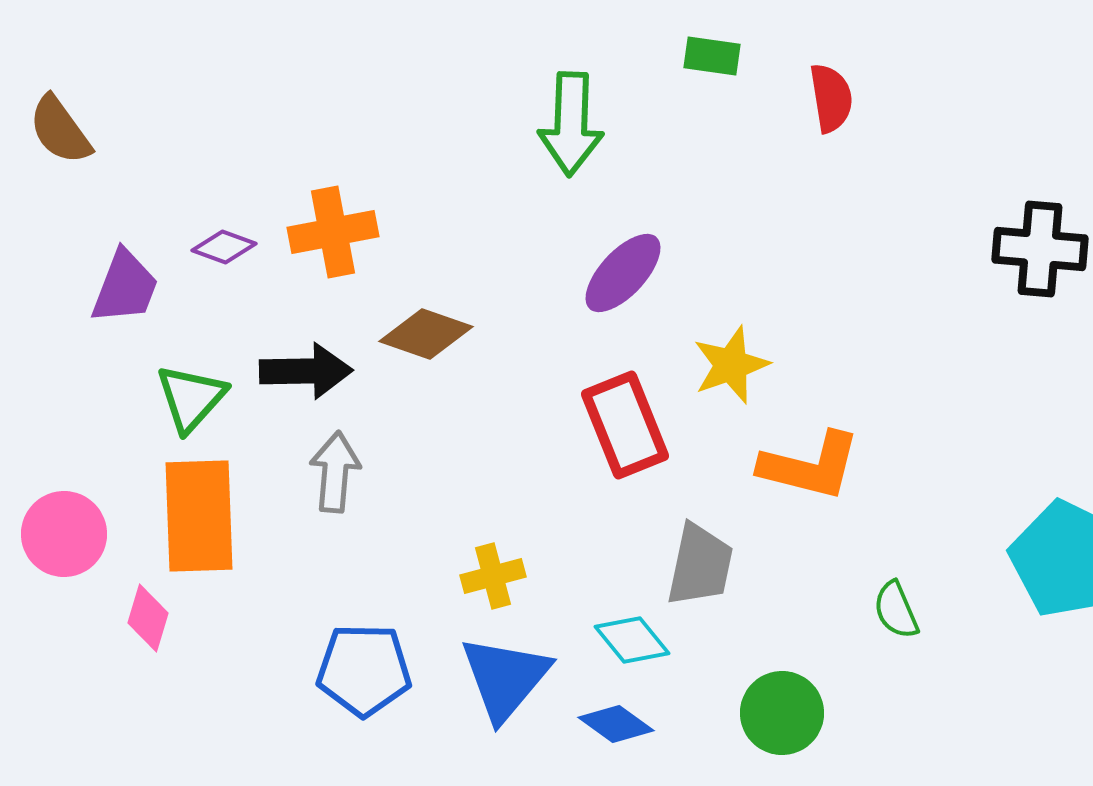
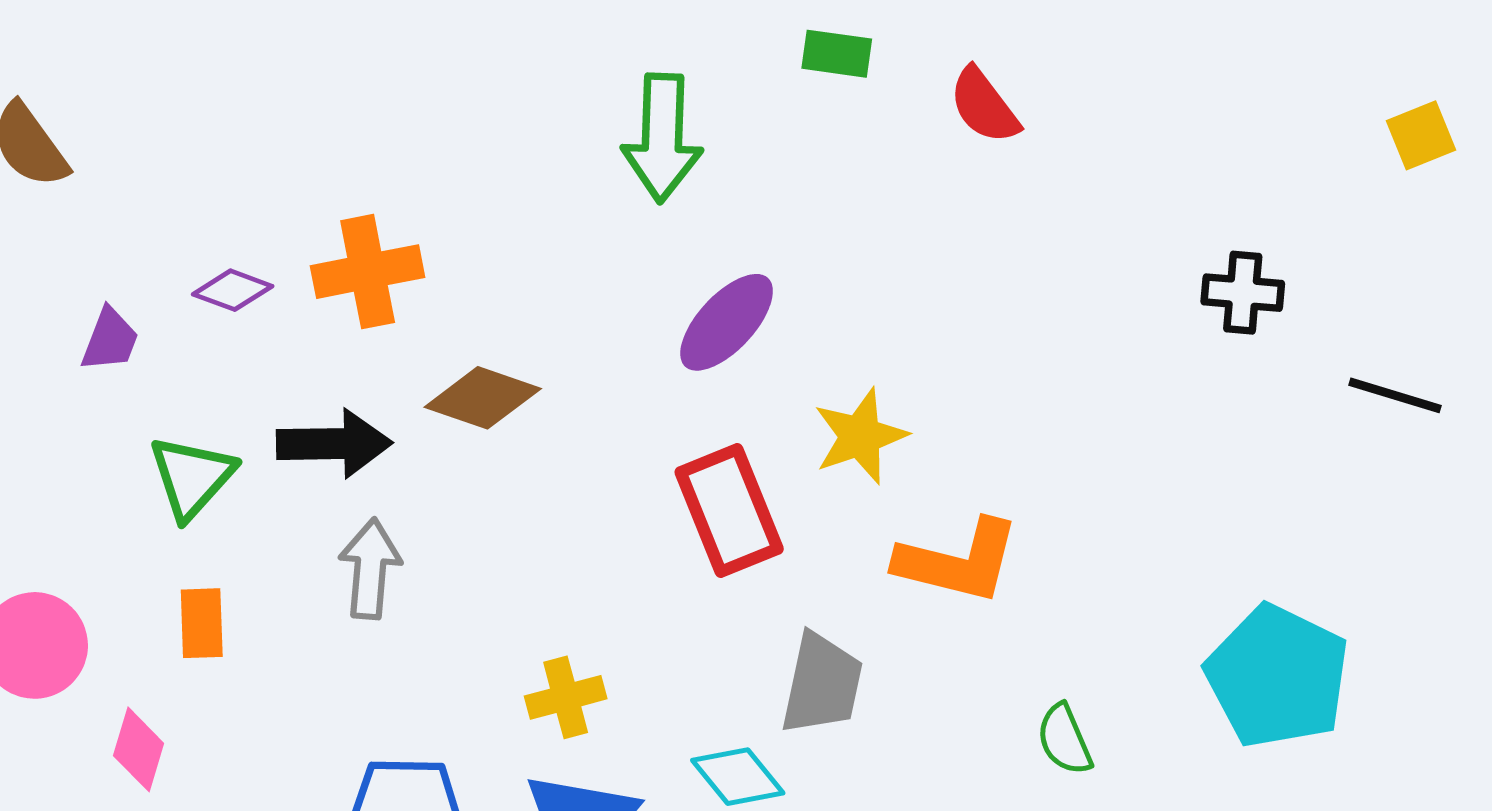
red semicircle: (831, 98) -> (984, 106), turned 152
black cross: (1040, 249) -> (1243, 293), size x0.7
purple trapezoid: (125, 287) -> (110, 340), size x0.7
orange rectangle: (199, 516) -> (202, 623), size x0.5

